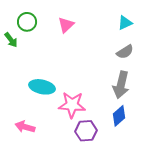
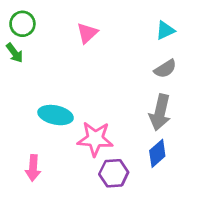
green circle: (27, 22) -> (22, 24), moved
pink arrow: (25, 127) -> (33, 168), turned -102

